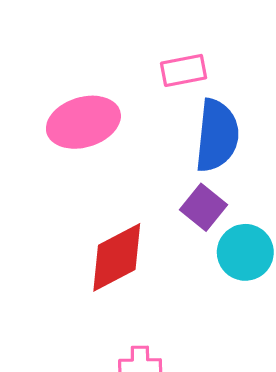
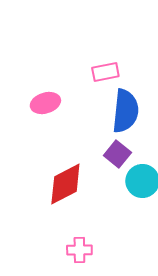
pink ellipse: (83, 122) -> (45, 103), size x0.7

